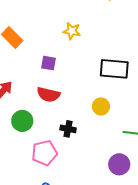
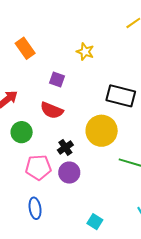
yellow circle: (101, 106) -> (102, 131), size x1.8
black cross: (68, 129) -> (65, 147), turned 35
purple circle: (119, 164) -> (69, 173), moved

